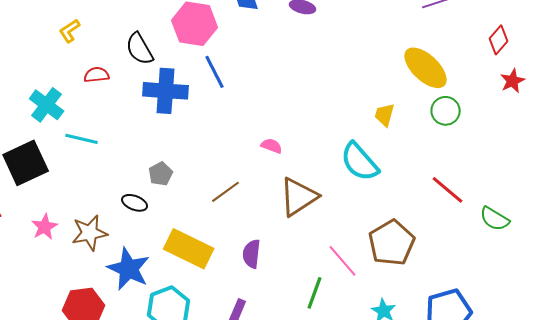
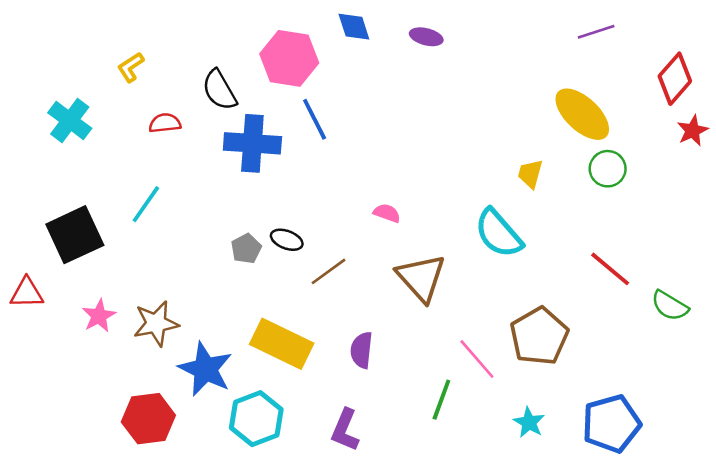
red diamond: (499, 40) -> (675, 79), size x1.4
cyan cross: (47, 105) -> (70, 121), moved
cyan line: (82, 139) -> (146, 204), turned -68
brown triangle: (299, 197) -> (421, 278), turned -39
black ellipse: (135, 203) -> (287, 240), moved

